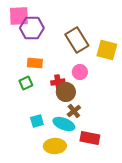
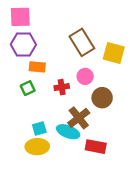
purple hexagon: (32, 28) -> (23, 44), moved
brown circle: (66, 92) -> (102, 98), moved
brown cross: (74, 111) -> (79, 118), size x1.5
yellow ellipse: (55, 146) -> (37, 147), moved

